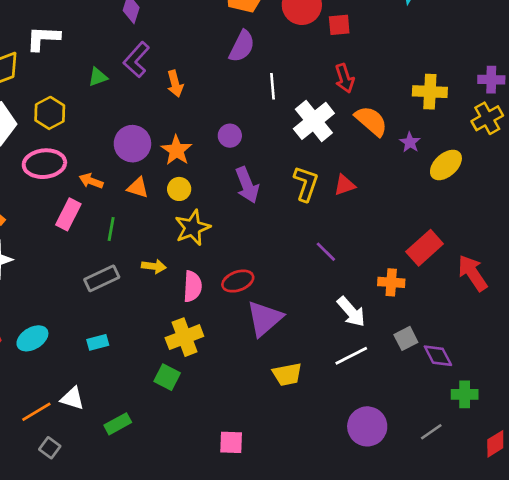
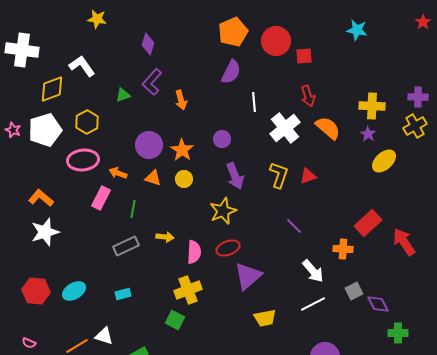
white L-shape: (43, 38) -> (82, 66), turned 52
purple star: (410, 142) -> (368, 134), moved
yellow star: (192, 228) -> (223, 211), moved

